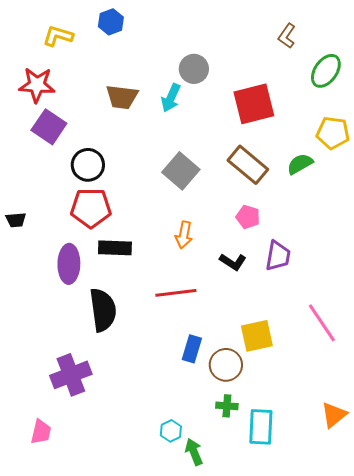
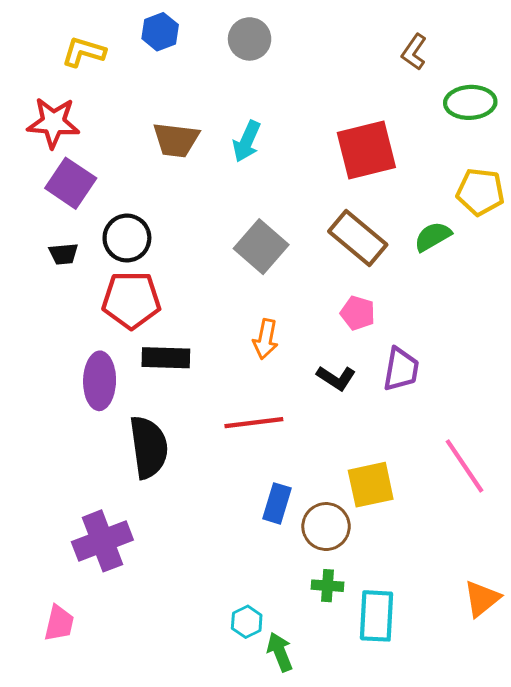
gray circle: (194, 69) -> (250, 39), moved
green ellipse: (326, 71) -> (470, 102), turned 52
black trapezoid: (16, 220) -> (63, 254), moved

